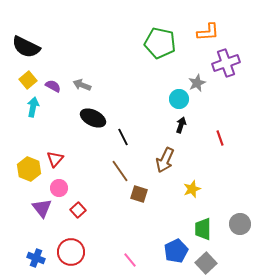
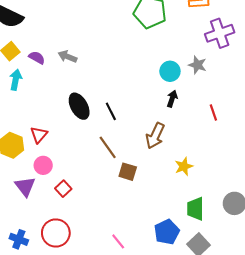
gray star: (197, 83) -> (197, 65), moved, turned -30
black ellipse: (93, 118) -> (79, 106), moved, turned 35

